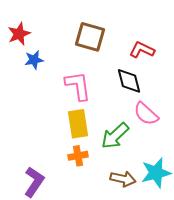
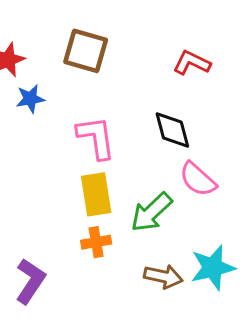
brown square: (90, 37) -> (86, 51), moved
red L-shape: (142, 50) -> (192, 63), moved

